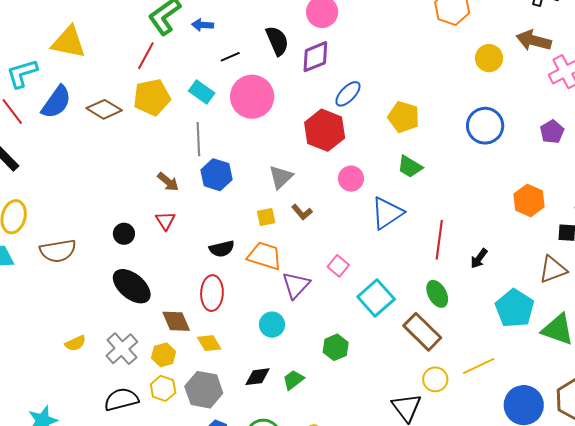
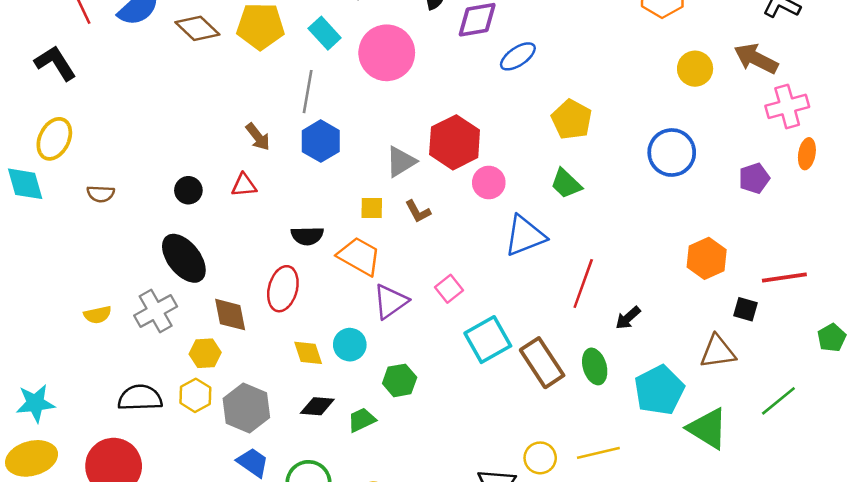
blue ellipse: (348, 94) -> (518, 56), moved
red hexagon: (325, 130) -> (455, 142), moved
red triangle: (165, 221) -> (244, 185), turned 45
brown semicircle: (58, 251) -> (101, 194), size x0.6
green ellipse: (437, 294) -> (595, 366), moved
brown rectangle: (422, 332) -> (542, 363), moved
yellow diamond: (209, 343) -> (308, 353), moved
green hexagon: (336, 347) -> (400, 380), moved
gray cross: (122, 349) -> (156, 311), moved

